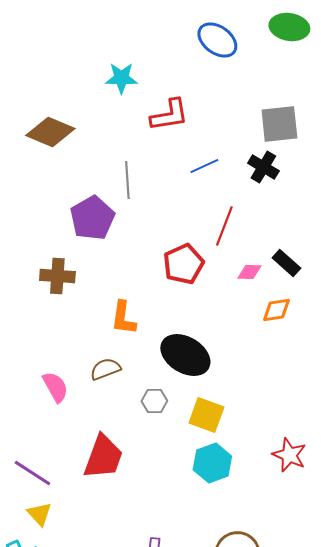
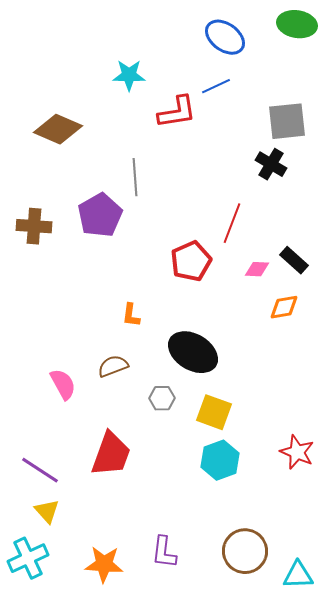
blue line: (204, 166) -> (216, 86), moved
brown cross: (57, 276) -> (34, 226), moved
orange L-shape: (123, 318) -> (131, 315), size x0.7

